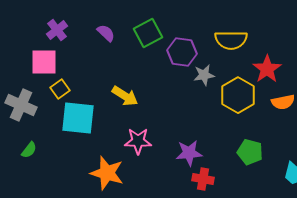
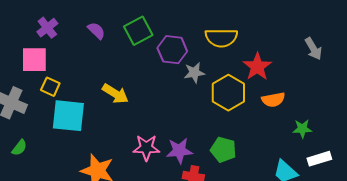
yellow square: (60, 89) -> (50, 87), turned -30
pink star: (138, 141) -> (146, 148), moved
green pentagon: (250, 152) -> (223, 150), moved

